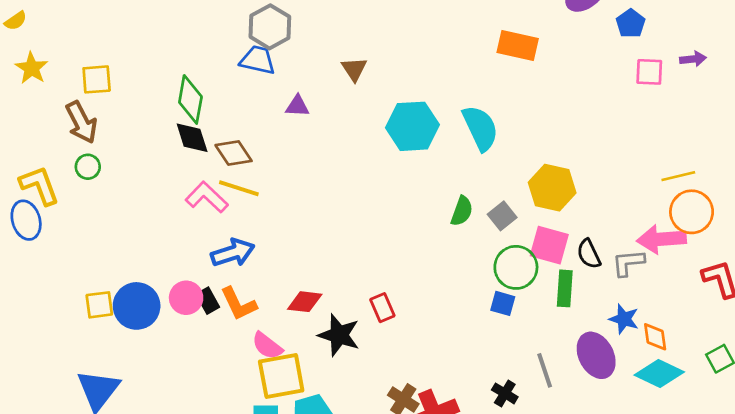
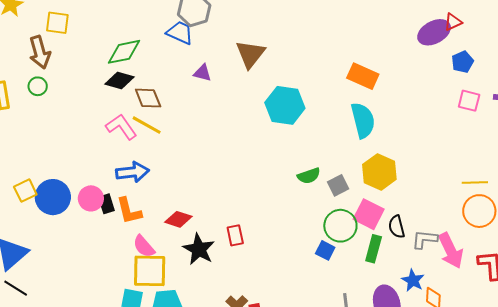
orange rectangle: (518, 46) -> (363, 76), moved
brown triangle: (354, 69) -> (250, 54), size x1.5
green diamond: (190, 99) -> (124, 52), turned 57
cyan semicircle: (480, 128) -> (363, 120), moved
black diamond: (192, 138) -> (119, 81), turned -68
green semicircle: (462, 211) -> (309, 176), turned 40
pink arrow: (661, 239) -> (451, 251), moved, turned -123
yellow square: (99, 305) -> (25, 191), turned -30

